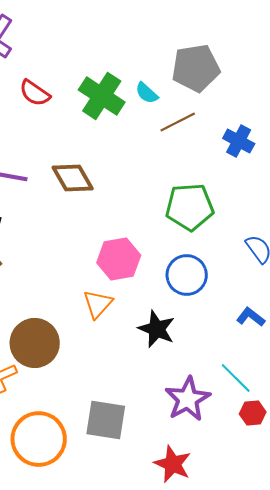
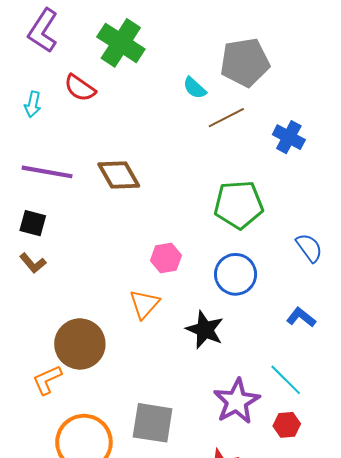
green cross: (102, 96) -> (121, 43), moved
pink hexagon: (119, 259) -> (166, 258), size x0.7
red hexagon: (253, 413) -> (287, 425), moved

